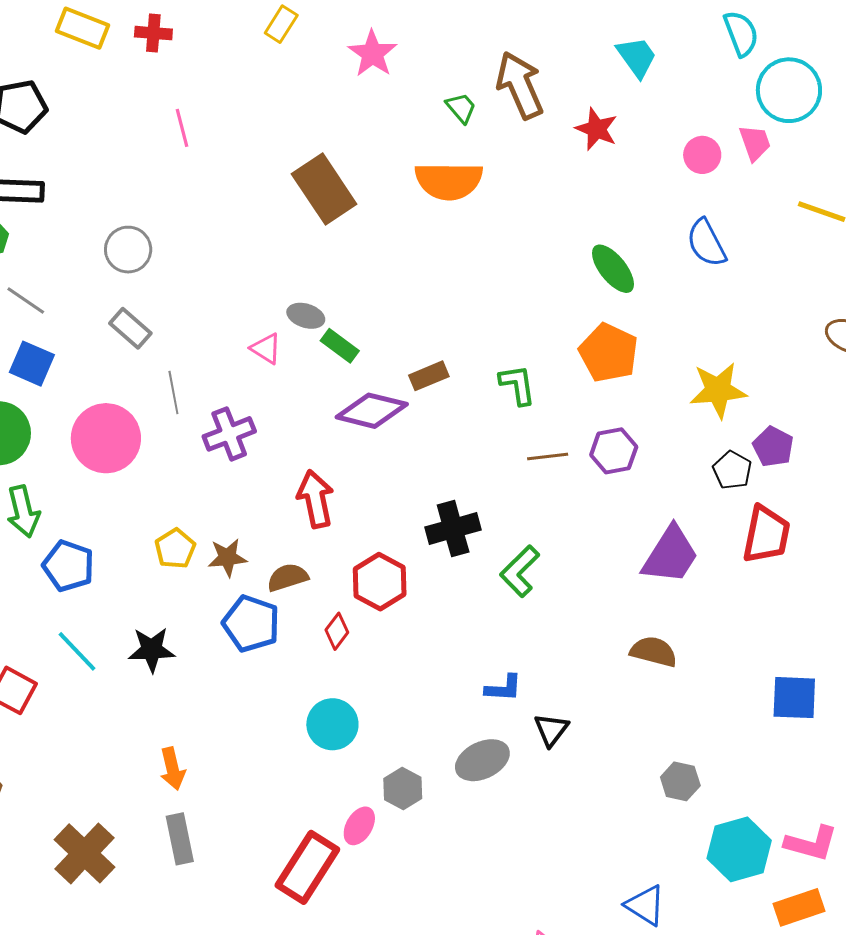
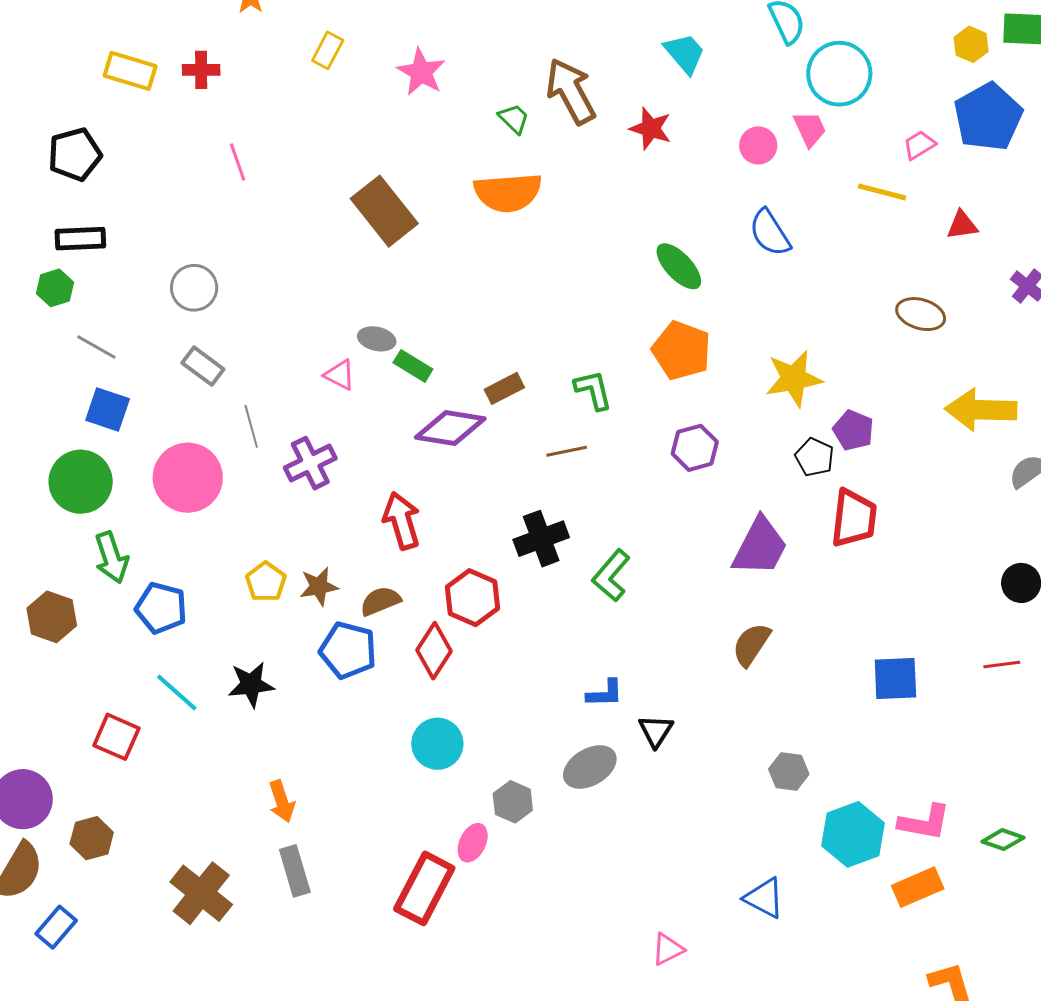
brown line: (548, 457) -> (567, 451), moved
red diamond: (337, 631) -> (434, 651), size x1.5
brown semicircle: (654, 652) -> (751, 644), turned -66

